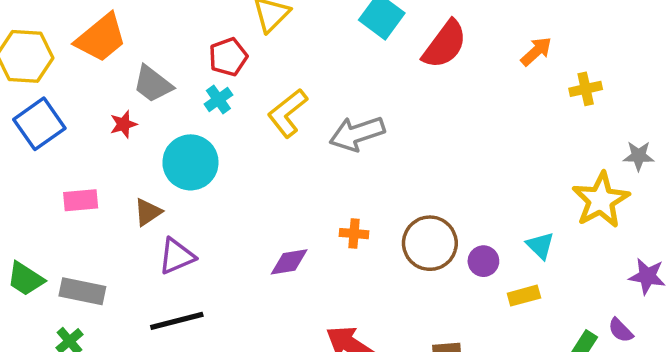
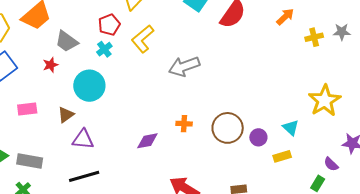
yellow L-shape: (287, 113) -> (143, 39), moved
gray star: (639, 156) -> (342, 32), moved
purple triangle: (177, 256) -> (83, 139), turned 30
purple semicircle: (621, 330) -> (331, 164), moved

